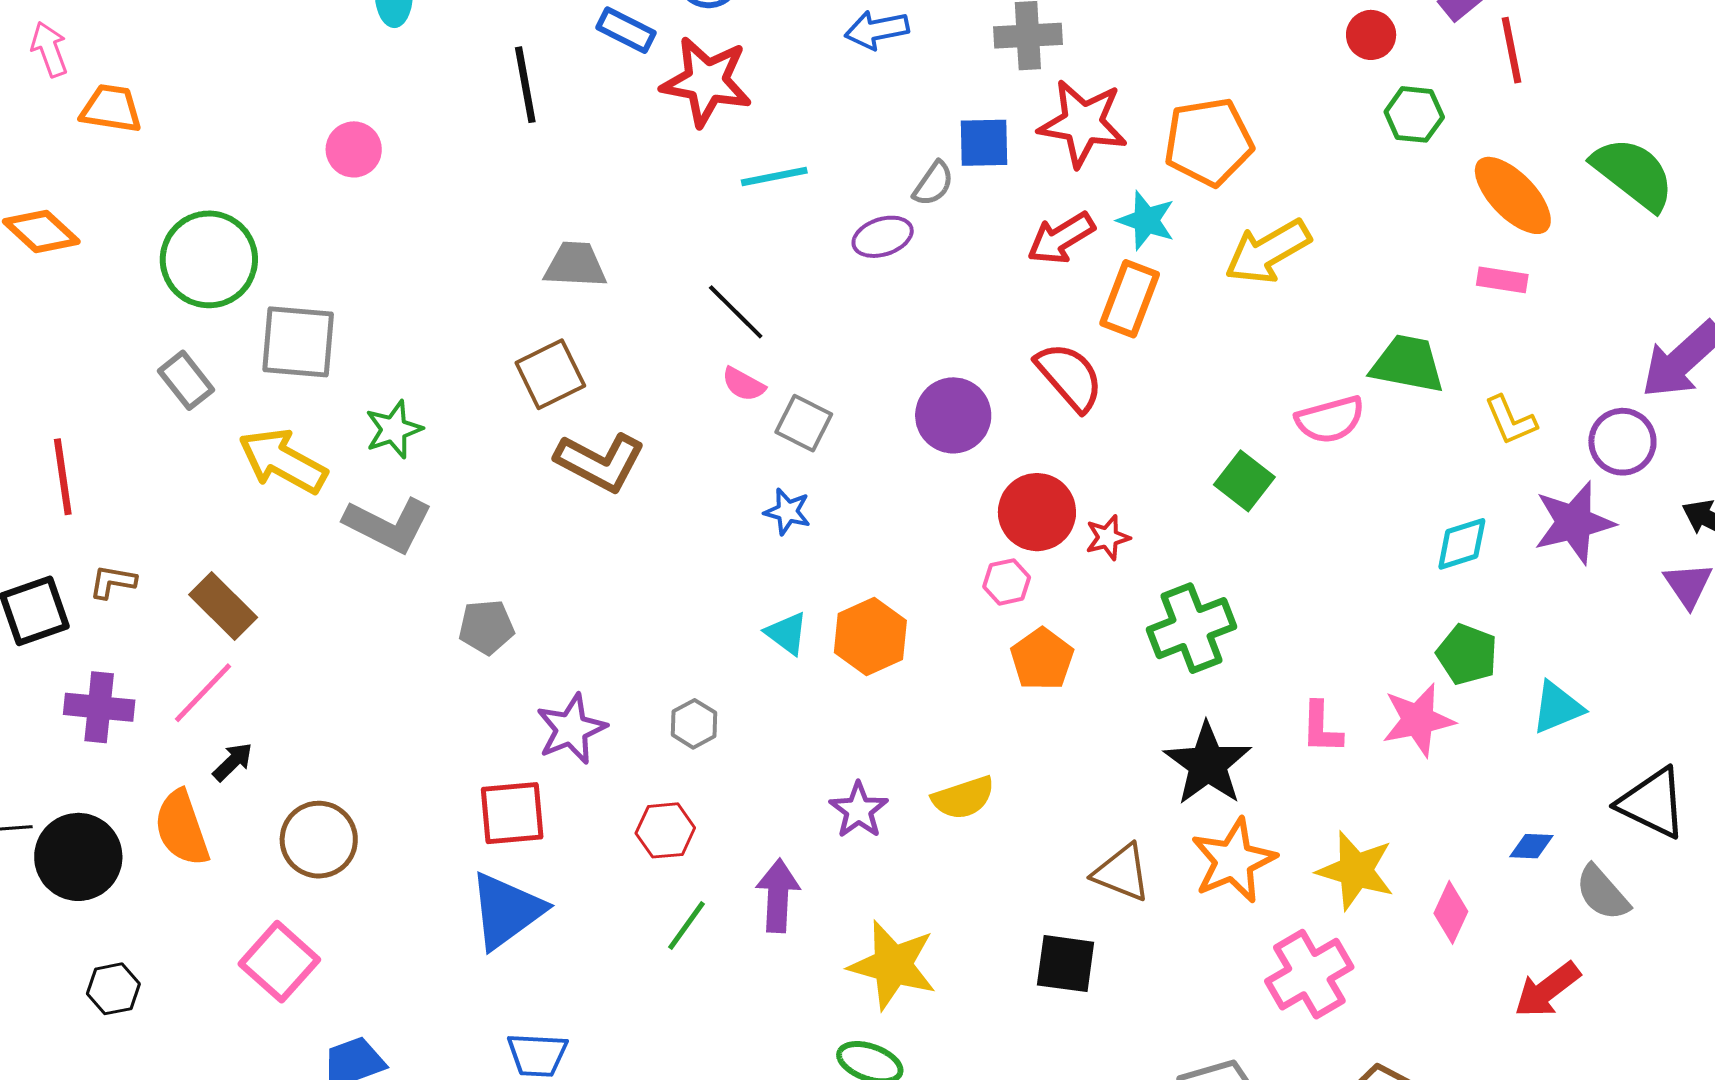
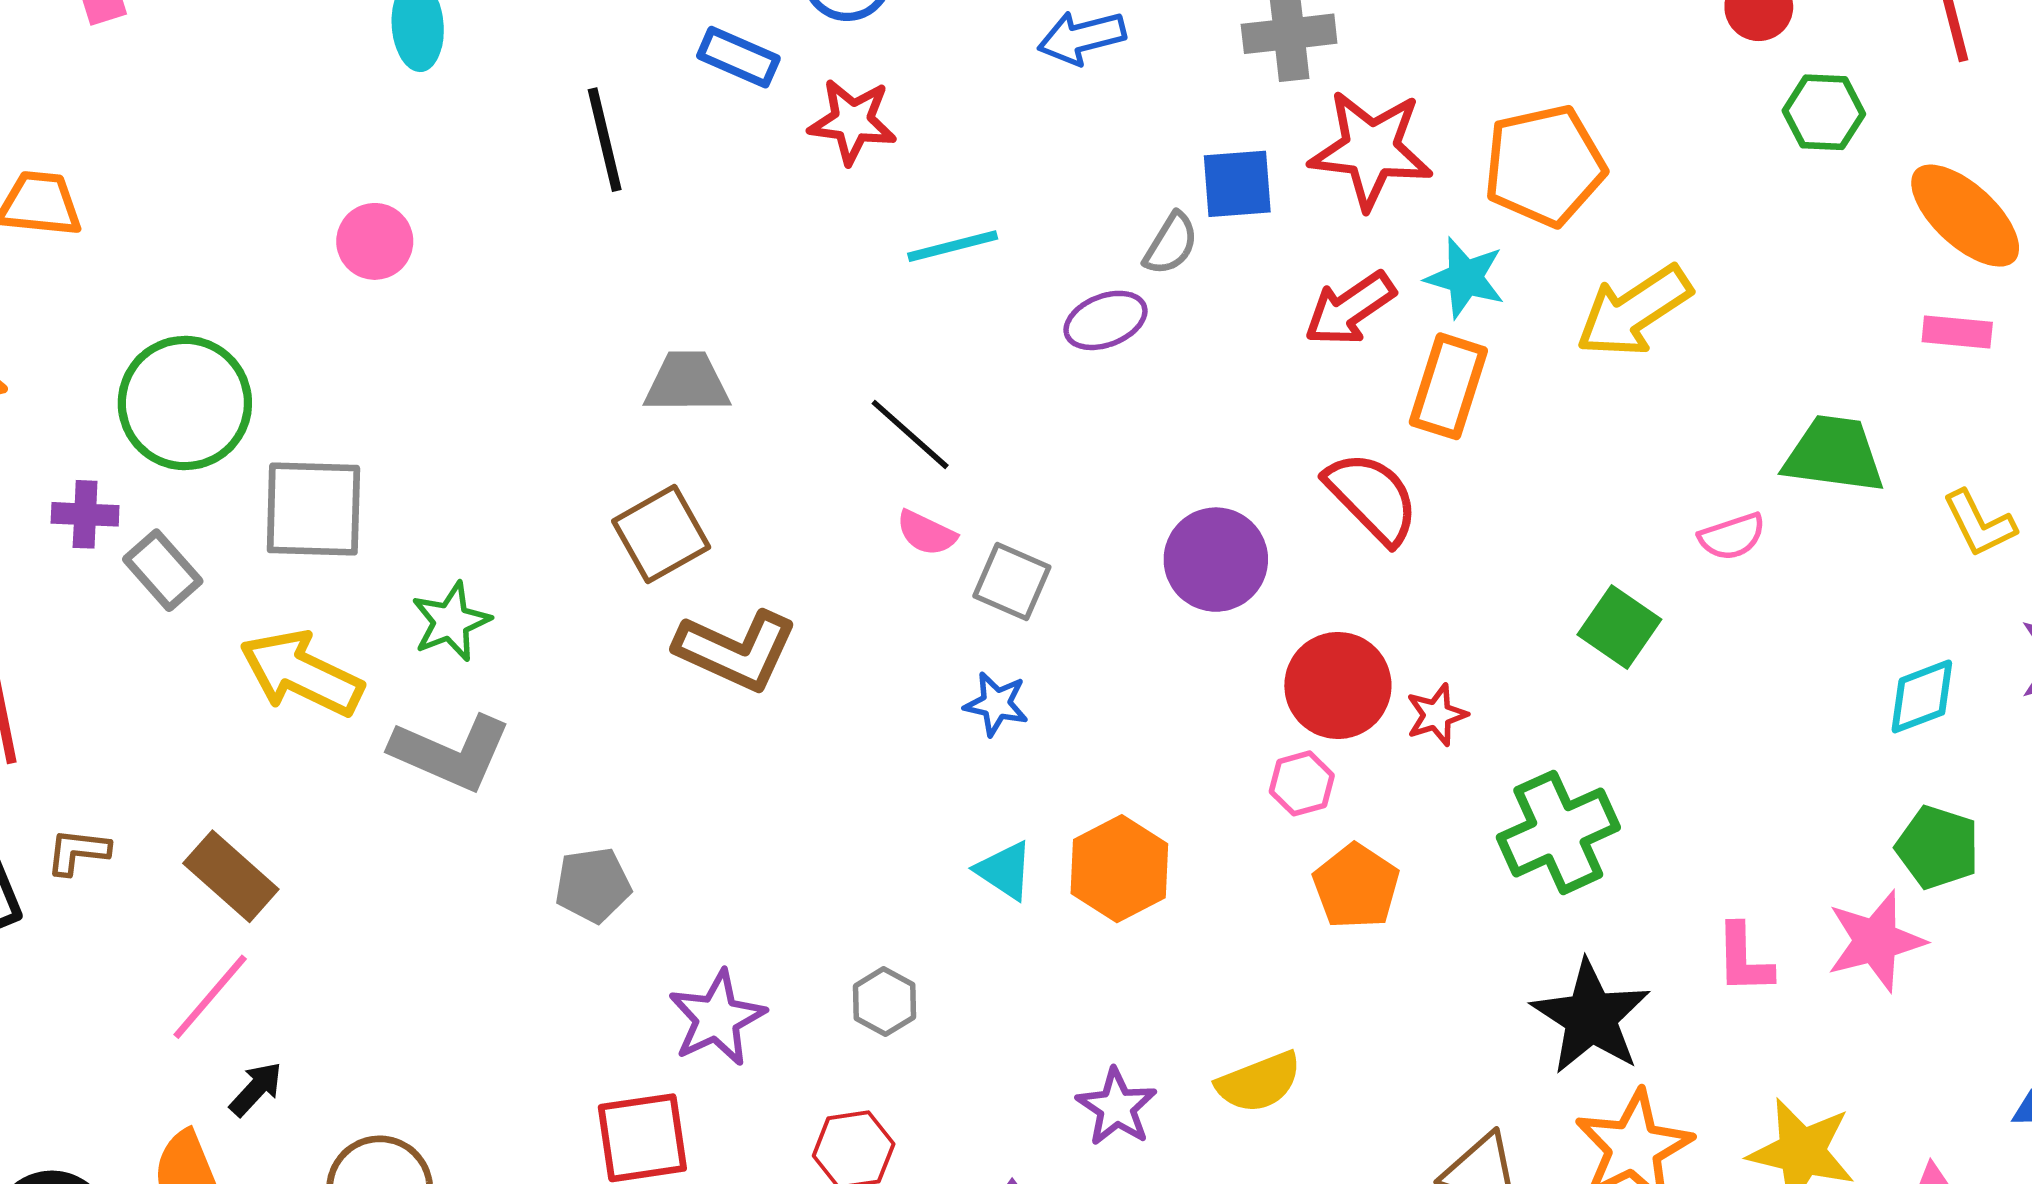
red star: (706, 82) -> (852, 121), size x0.7
pink semicircle: (1330, 420) -> (1732, 536), size x0.7
purple cross: (99, 707) -> (85, 514), moved, size x0.7

